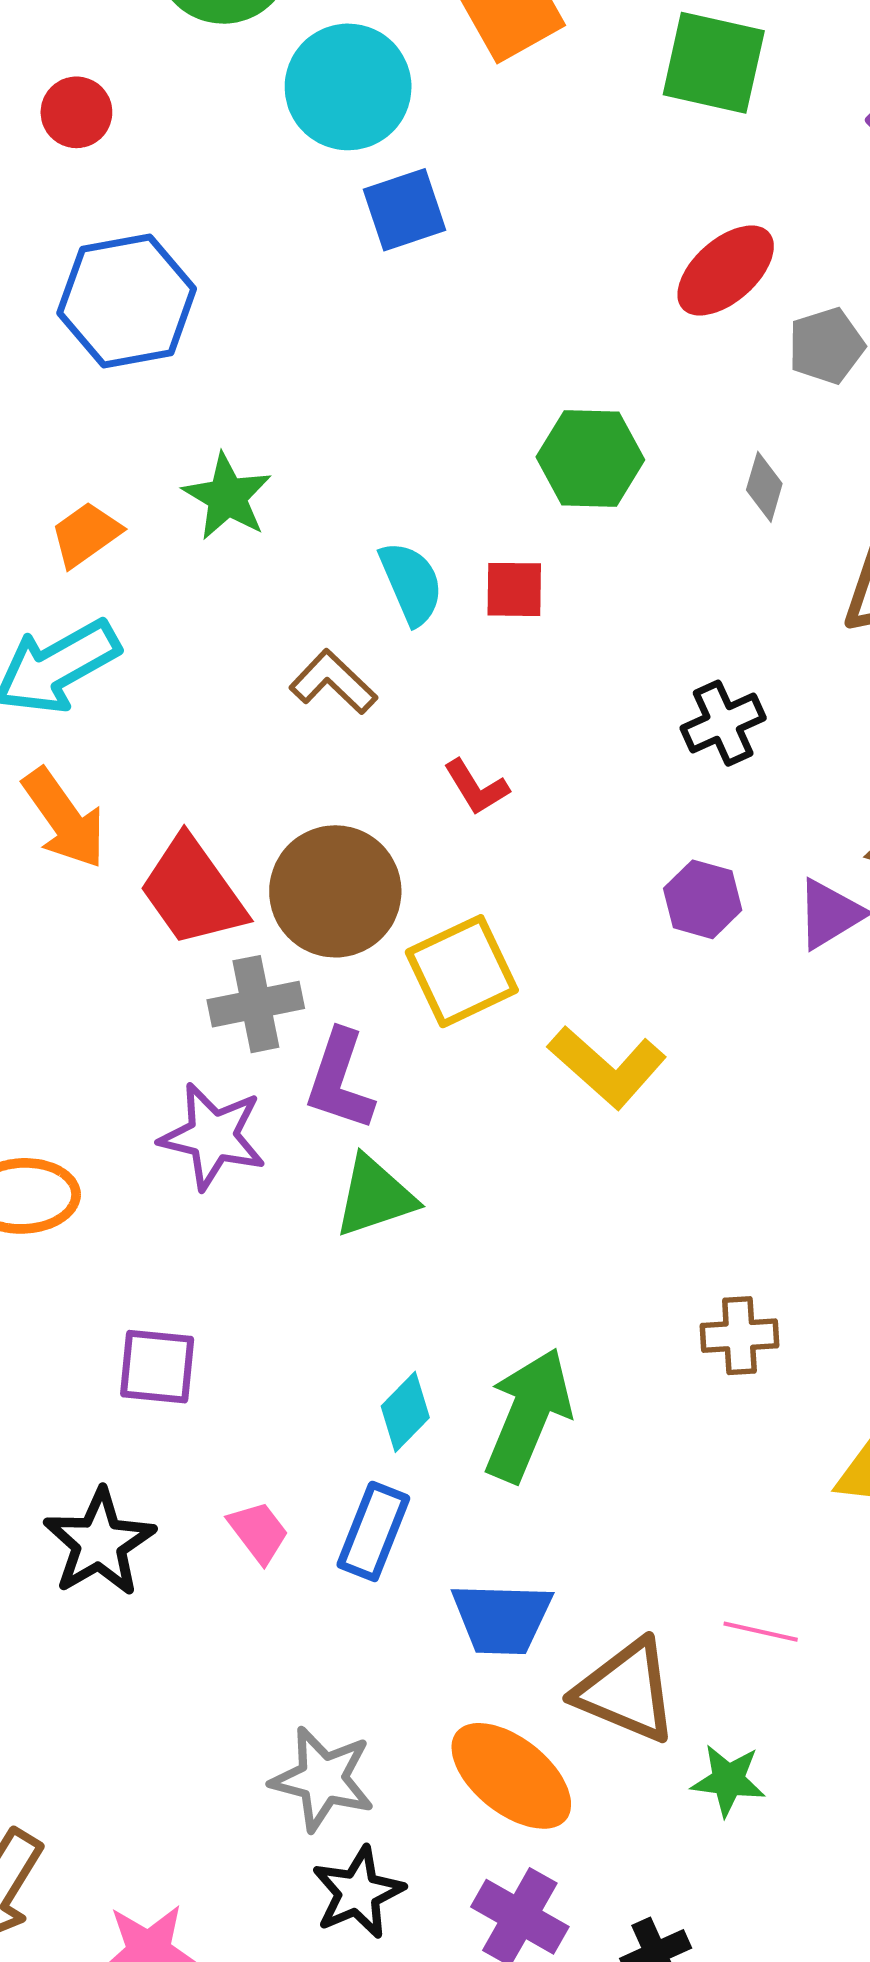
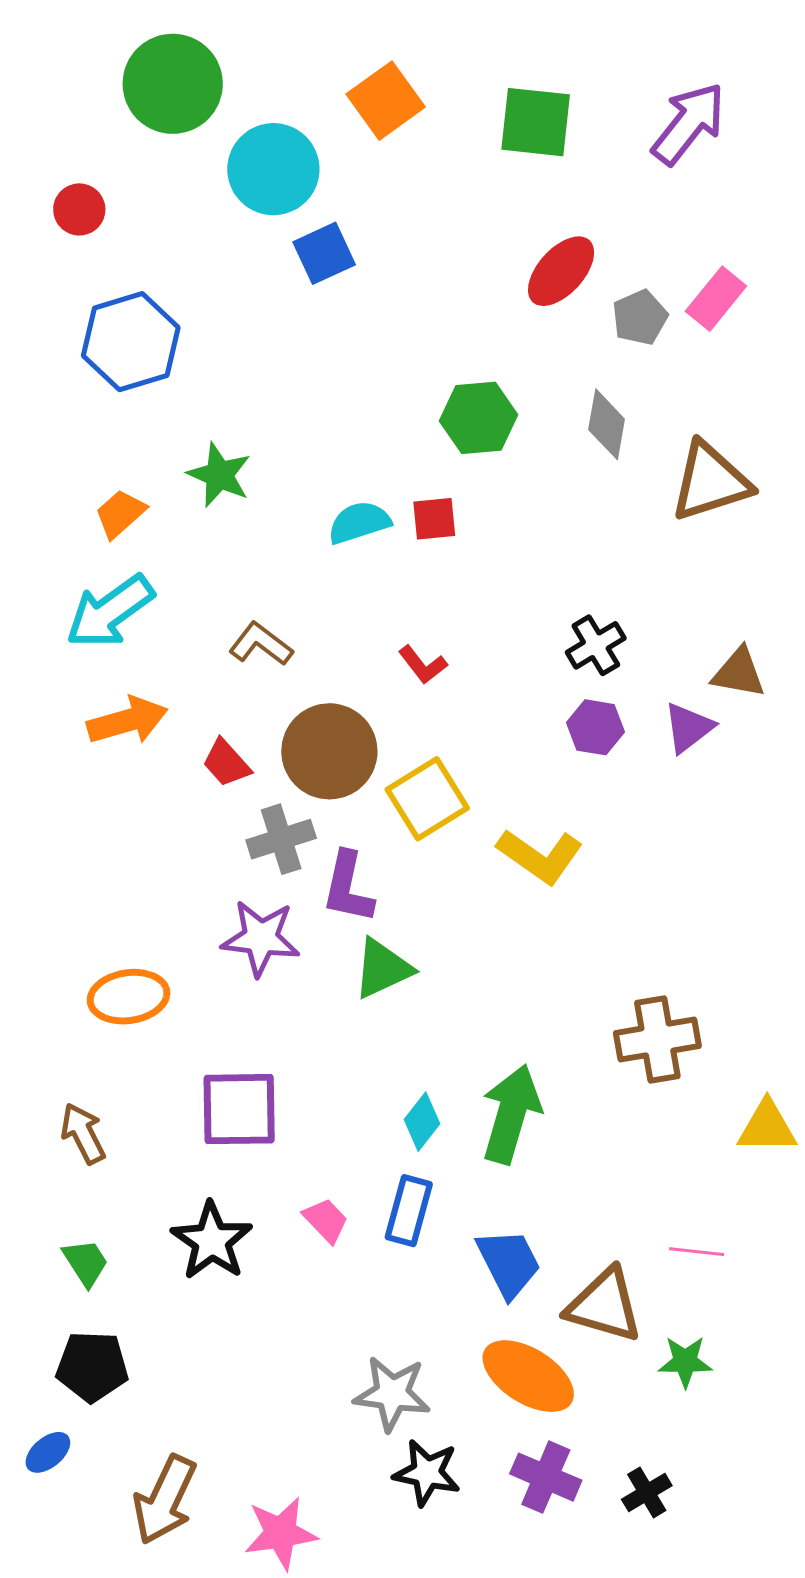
gray diamond: (764, 487) -> (607, 424), size x1.4
cyan semicircle: (411, 583) -> (359, 522), turned -78
brown L-shape: (333, 682) -> (261, 644), moved
black cross: (723, 723) -> (596, 645), moved
orange arrow: (64, 818) -> (127, 721), turned -64
red trapezoid: (193, 892) -> (226, 763), size x0.6
brown cross: (739, 1336) -> (657, 1039), size x1.5
purple square: (157, 1367) -> (239, 1109), size x1.4
blue trapezoid: (502, 1618) -> (509, 1263), turned -112
black star: (358, 1892) -> (427, 1473), turned -30

